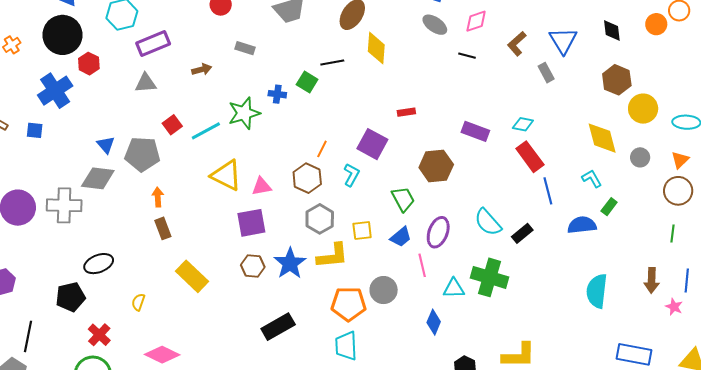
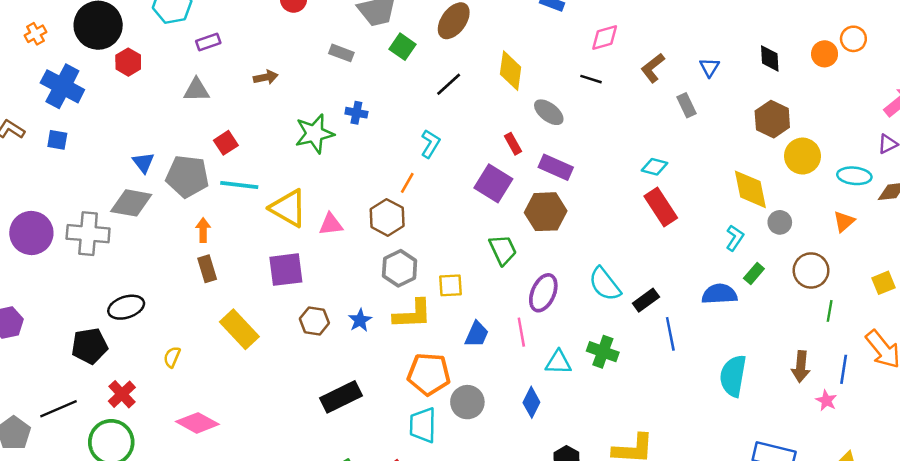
gray ellipse: (435, 25) -> (549, 112), moved
blue triangle: (563, 41) -> (710, 67), size x0.6
purple rectangle: (153, 43) -> (208, 42), size x0.6
gray rectangle: (245, 48) -> (341, 53), moved
yellow diamond: (376, 48) -> (511, 71), moved
black line: (332, 62) -> (449, 84), moved, turned -35
green square: (307, 82) -> (403, 47), moved
blue cross: (55, 91) -> (62, 86), moved, turned -32
red rectangle: (406, 112) -> (513, 144), turned 66
cyan line: (206, 131) -> (239, 185), moved, turned 32
purple rectangle: (475, 131) -> (556, 167), moved
purple square: (372, 144) -> (493, 183), moved
gray circle: (640, 157) -> (780, 222), moved
cyan L-shape: (351, 175) -> (430, 144), moved
cyan L-shape: (592, 179) -> (735, 238), turned 60
blue line: (548, 191) -> (670, 334), moved
brown circle: (678, 191) -> (811, 270), moved
purple square: (251, 223) -> (286, 270), moved
blue trapezoid: (401, 237) -> (477, 334), moved, turned -30
blue star: (290, 263) -> (360, 320), size x0.6
green cross: (489, 277) -> (603, 352), size x0.7
gray circle: (384, 290) -> (467, 402), moved
black line: (28, 336) -> (59, 409), moved, turned 52

